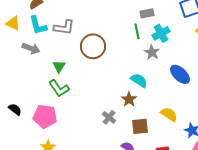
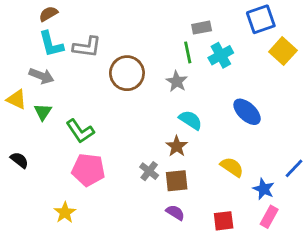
yellow triangle: (13, 23) -> (17, 99), moved
gray star: (152, 52) -> (177, 81), moved
green triangle: (59, 66) -> (43, 112), moved
pink pentagon: (45, 116) -> (88, 170), moved
brown square: (140, 126) -> (177, 181), moved

